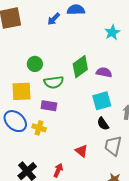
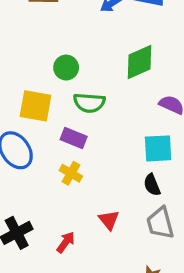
green diamond: (80, 67) -> (140, 62), moved
yellow cross: (39, 128) -> (71, 173), moved
gray trapezoid: (113, 146) -> (160, 223), turned -40

